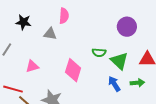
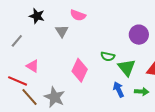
pink semicircle: (64, 16) -> (78, 15), turned 98
gray triangle: (50, 34) -> (62, 31), turned 40
pink triangle: (32, 66) -> (33, 66), moved, turned 40

